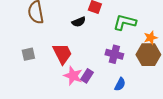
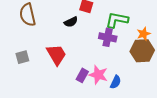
purple cross: (114, 54) -> (108, 37), moved
pink star: (73, 76) -> (98, 75), moved

